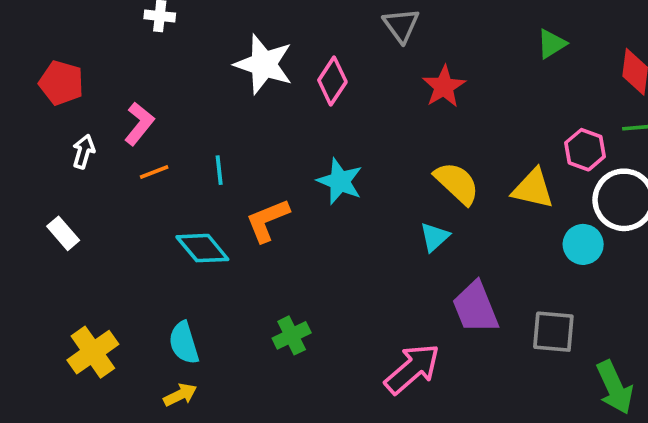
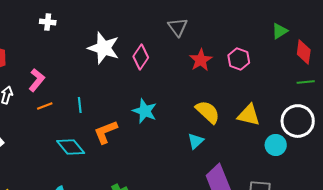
green triangle: (552, 44) -> (280, 31), moved
pink hexagon: (585, 150) -> (239, 59), moved

